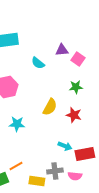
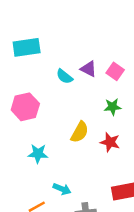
purple triangle: (62, 50) -> (89, 69), moved, turned 32
cyan arrow: (65, 146) -> (62, 189), moved

